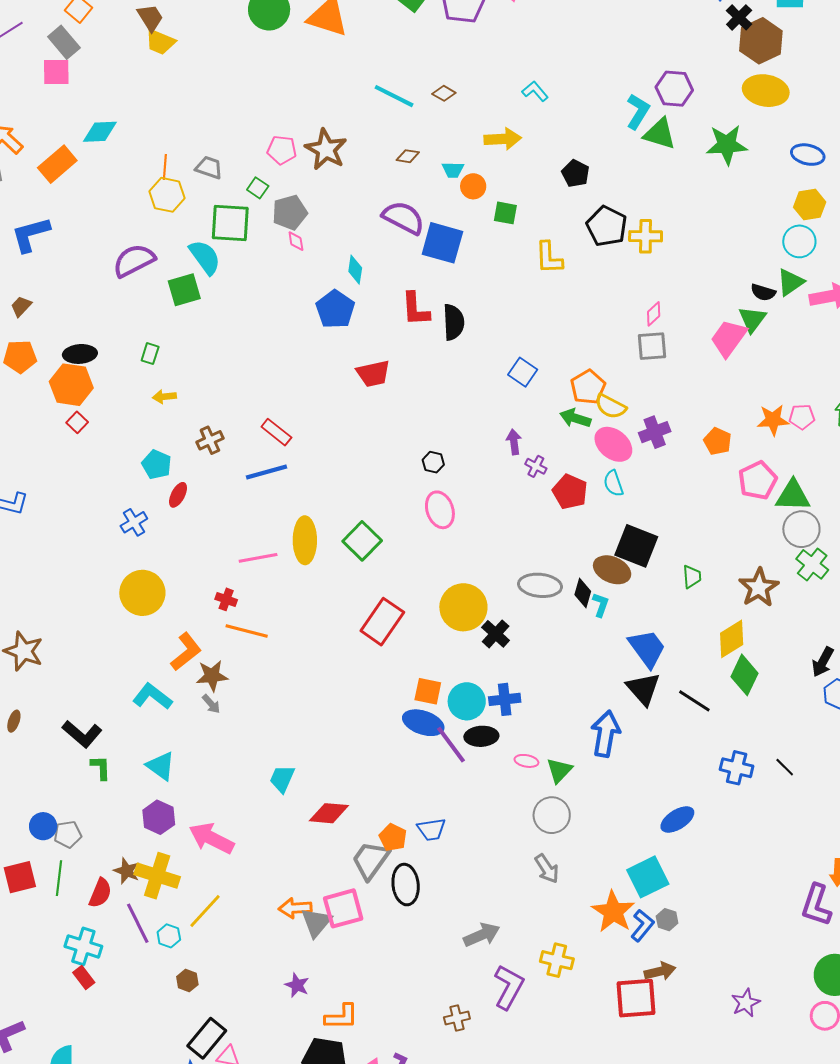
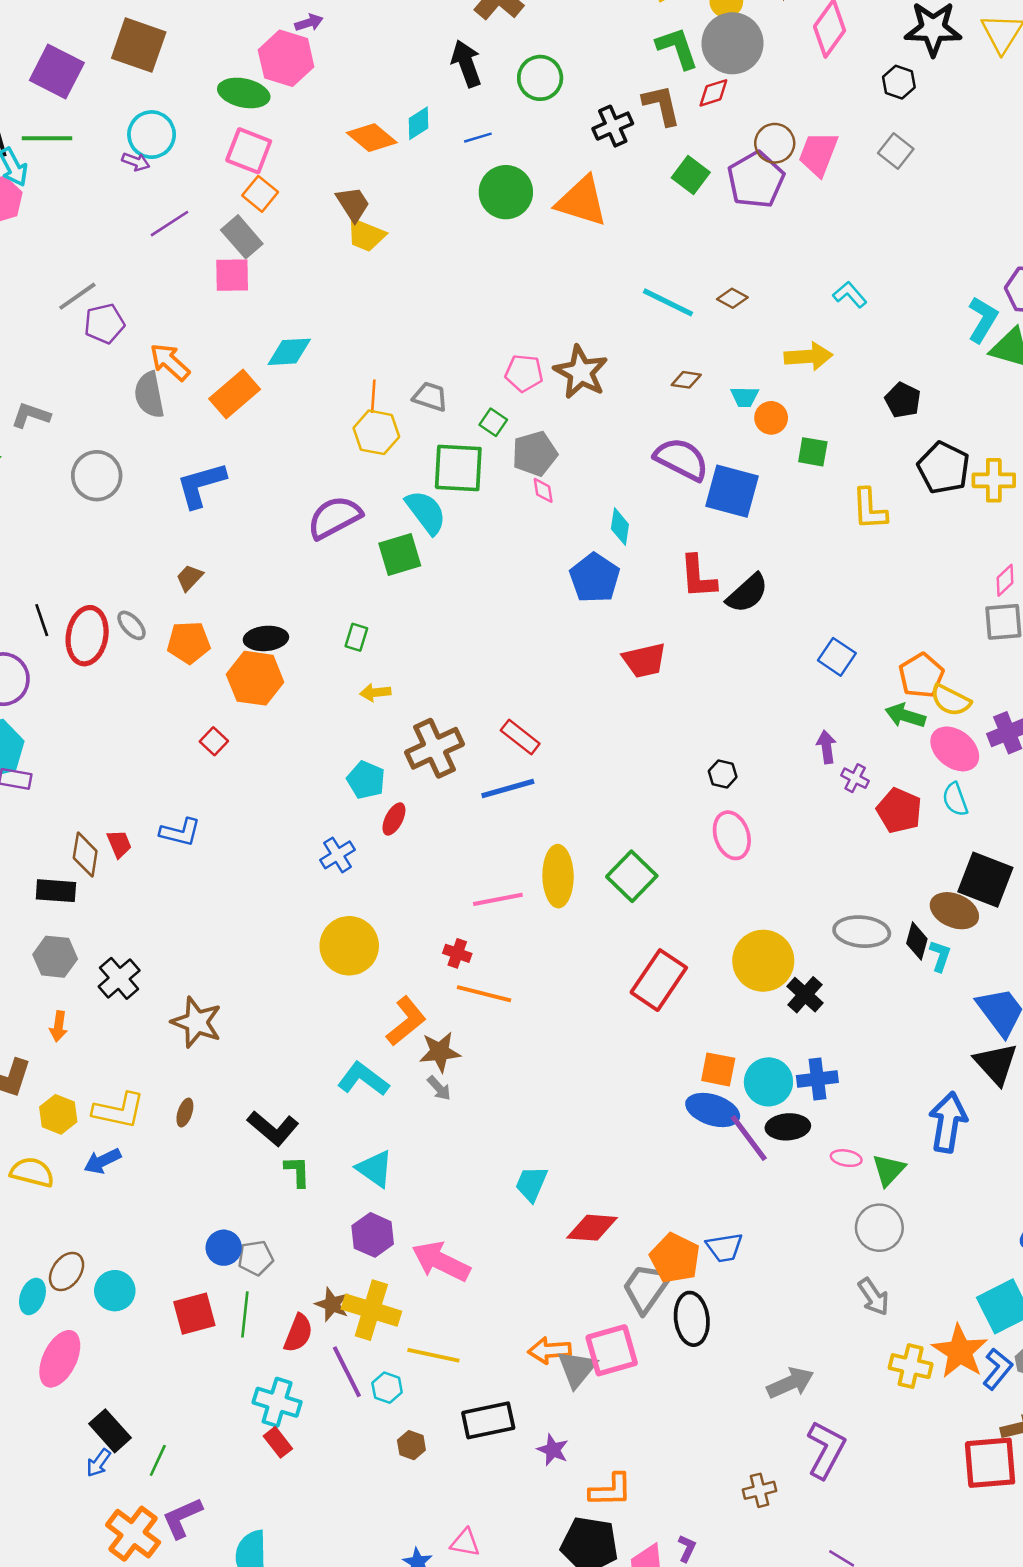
black semicircle: (454, 322) -> (747, 593), turned 51
red square: (77, 422) -> (214, 741), moved
brown cross: (210, 440) -> (434, 748), size x1.6
orange pentagon: (393, 837) -> (675, 1258), size x1.4
yellow line: (205, 911) -> (433, 1355), turned 60
yellow cross: (557, 960) -> (911, 1366), moved
black rectangle: (207, 1038) -> (488, 1420), moved, turned 39

